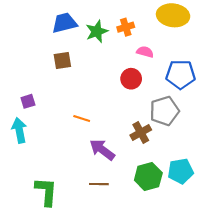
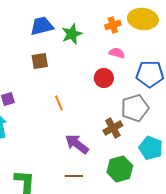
orange cross: (126, 27) -> (113, 25), moved
orange line: (82, 118) -> (59, 103), moved, turned 49
cyan pentagon: (181, 171) -> (151, 148), moved, turned 30

